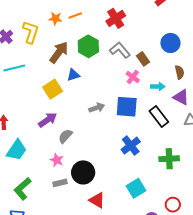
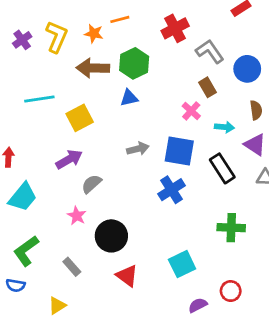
orange star: (55, 18) -> (94, 34), moved
gray L-shape: (120, 50) -> (210, 51), moved
brown arrow: (59, 52) -> (93, 68), turned -130
cyan line: (14, 68) -> (39, 99), moved
blue triangle: (73, 75) -> (129, 98), moved
blue cross: (131, 146) -> (171, 190), moved
gray rectangle: (60, 183) -> (72, 267), moved, turned 56

